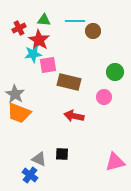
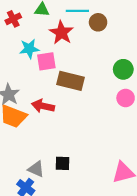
red star: (39, 40) -> (61, 33), moved
pink circle: (104, 97) -> (126, 98), moved
red arrow: (74, 116) -> (43, 106), moved

